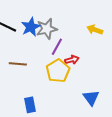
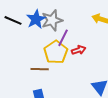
brown line: (18, 64) -> (40, 69), moved
yellow pentagon: (58, 71) -> (56, 52), moved

